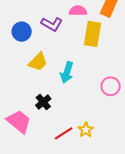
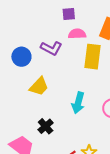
cyan arrow: (67, 72) -> (78, 103), moved

